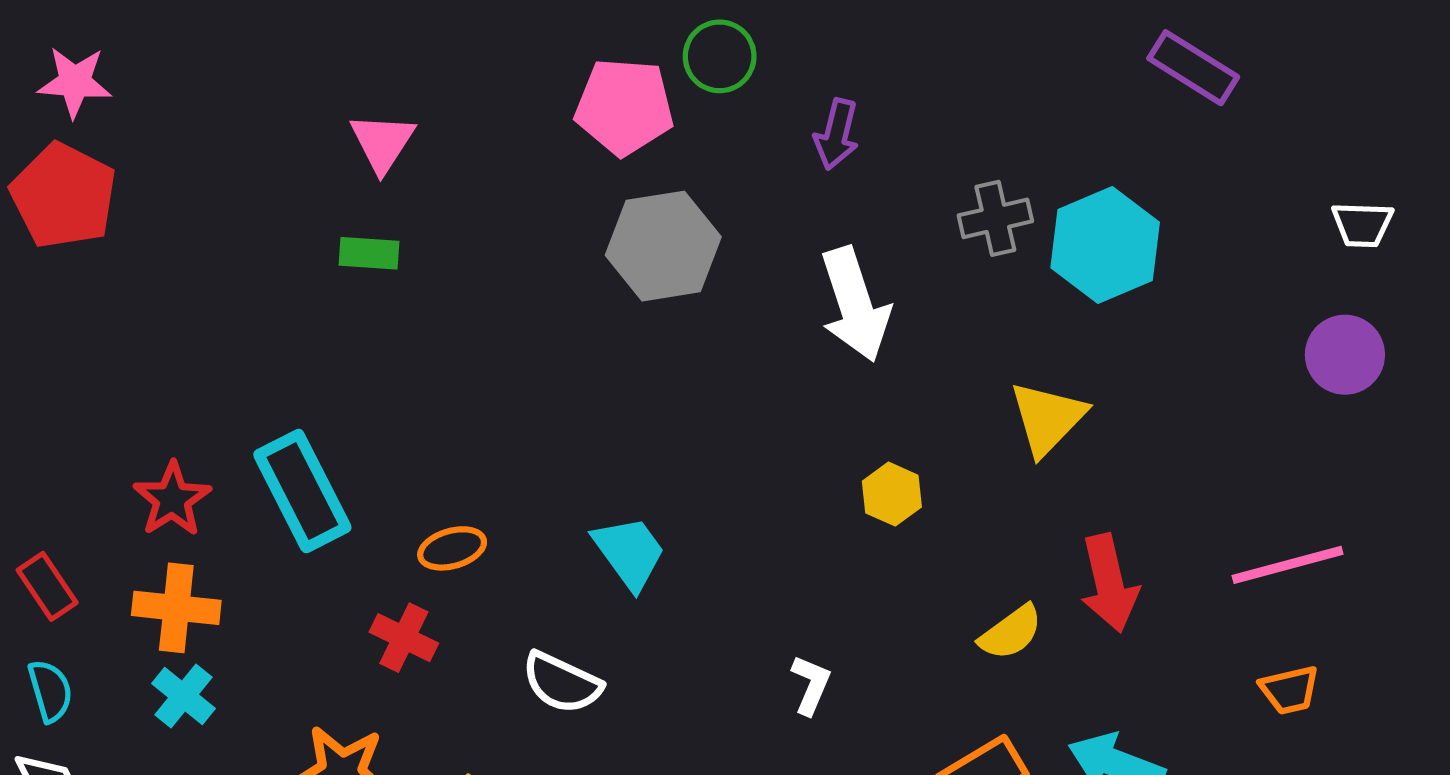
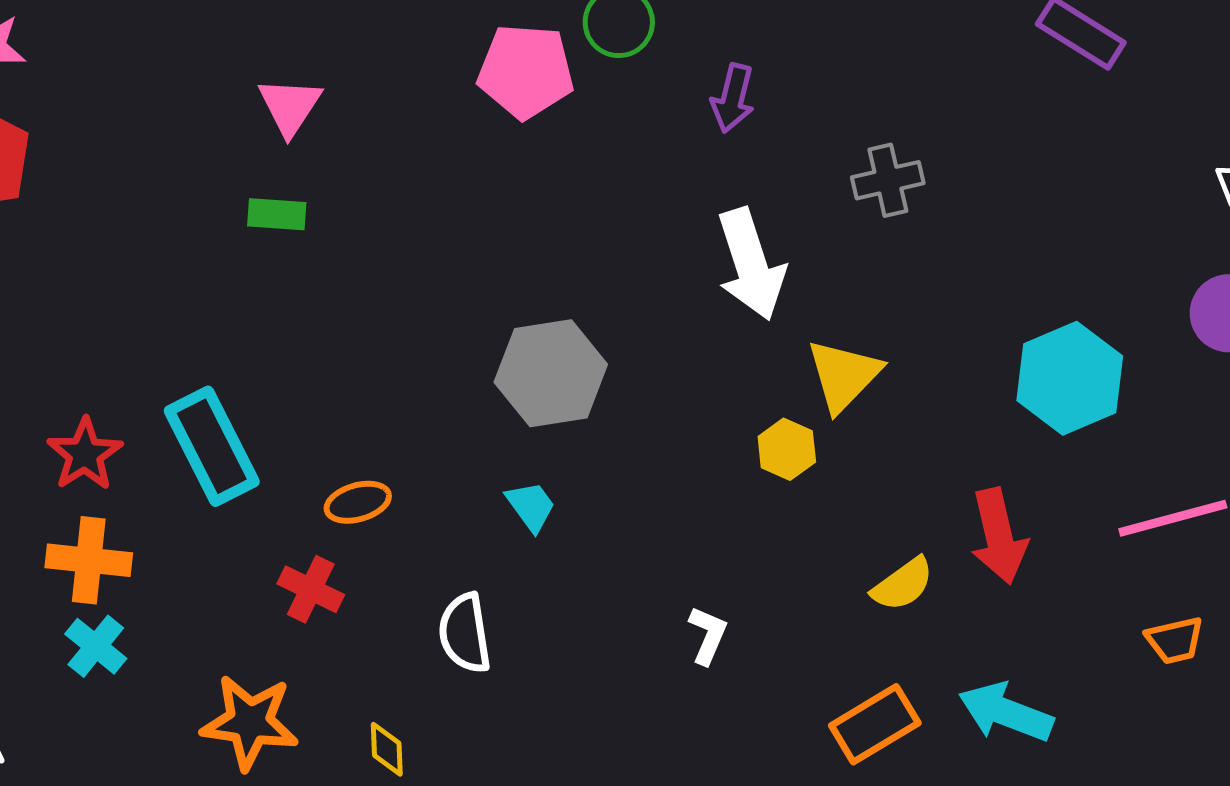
cyan hexagon: (1105, 245) -> (1070, 378), moved
gray hexagon: (663, 246) -> (551, 373), moved
yellow triangle: (1048, 418) -> (844, 375), moved
cyan trapezoid: (629, 553) -> (531, 506), size x0.7
white semicircle: (562, 683) -> (465, 633), turned 56

